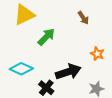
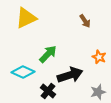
green arrow: (46, 37) -> (48, 54), moved

